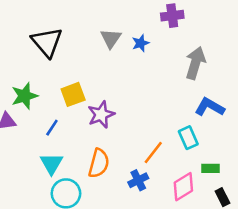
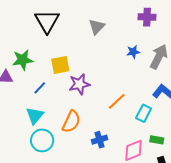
blue star: (141, 43) -> (133, 52), moved
cyan rectangle: (188, 138) -> (144, 113), turned 42
orange line: (153, 153) -> (117, 101), moved

